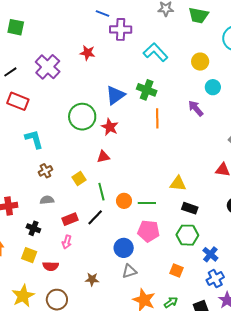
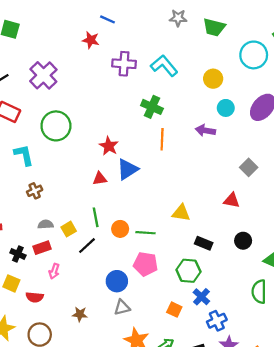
purple cross: (121, 29) -> (124, 64), moved
red star: (87, 53) -> (91, 40), moved
blue triangle: (115, 95) -> (128, 169), moved
purple arrow: (196, 108) -> (205, 130), turned -42
green circle: (82, 117) -> (56, 126), moved
yellow square: (79, 179) -> (69, 229), moved
gray semicircle: (47, 200) -> (46, 224), moved
black rectangle: (190, 208) -> (204, 243), moved
red rectangle: (70, 219) -> (42, 248), moved
blue cross: (210, 254) -> (201, 297), moved

